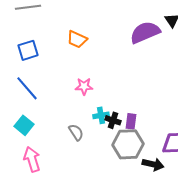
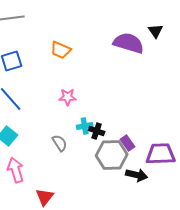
purple semicircle: (145, 32) -> (129, 43), turned 40
purple rectangle: (131, 121) -> (128, 143), moved, turned -42

